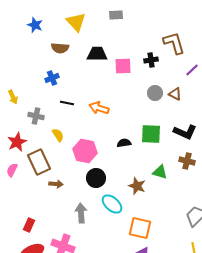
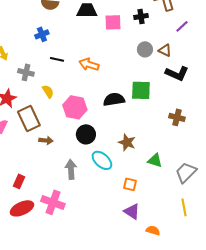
black L-shape: (185, 132) -> (177, 73), moved
black semicircle: (124, 143) -> (114, 99), size x1.5
green triangle: (160, 172) -> (155, 160), moved
orange square: (140, 228) -> (130, 184), size x0.6

